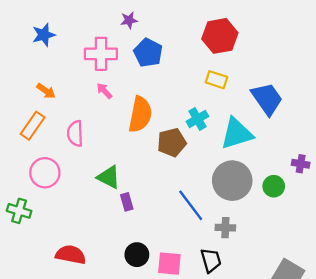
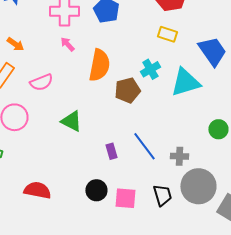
pink semicircle: (75, 133) -> (41, 82), turned -110
gray circle: (232, 181) -> (198, 186), moved
purple rectangle: (127, 202) -> (111, 151), moved
gray cross: (225, 228) -> (179, 156), moved

